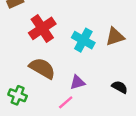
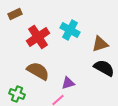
cyan cross: (83, 40) -> (70, 30), moved
black semicircle: (120, 87) -> (104, 68), moved, size x1.5

